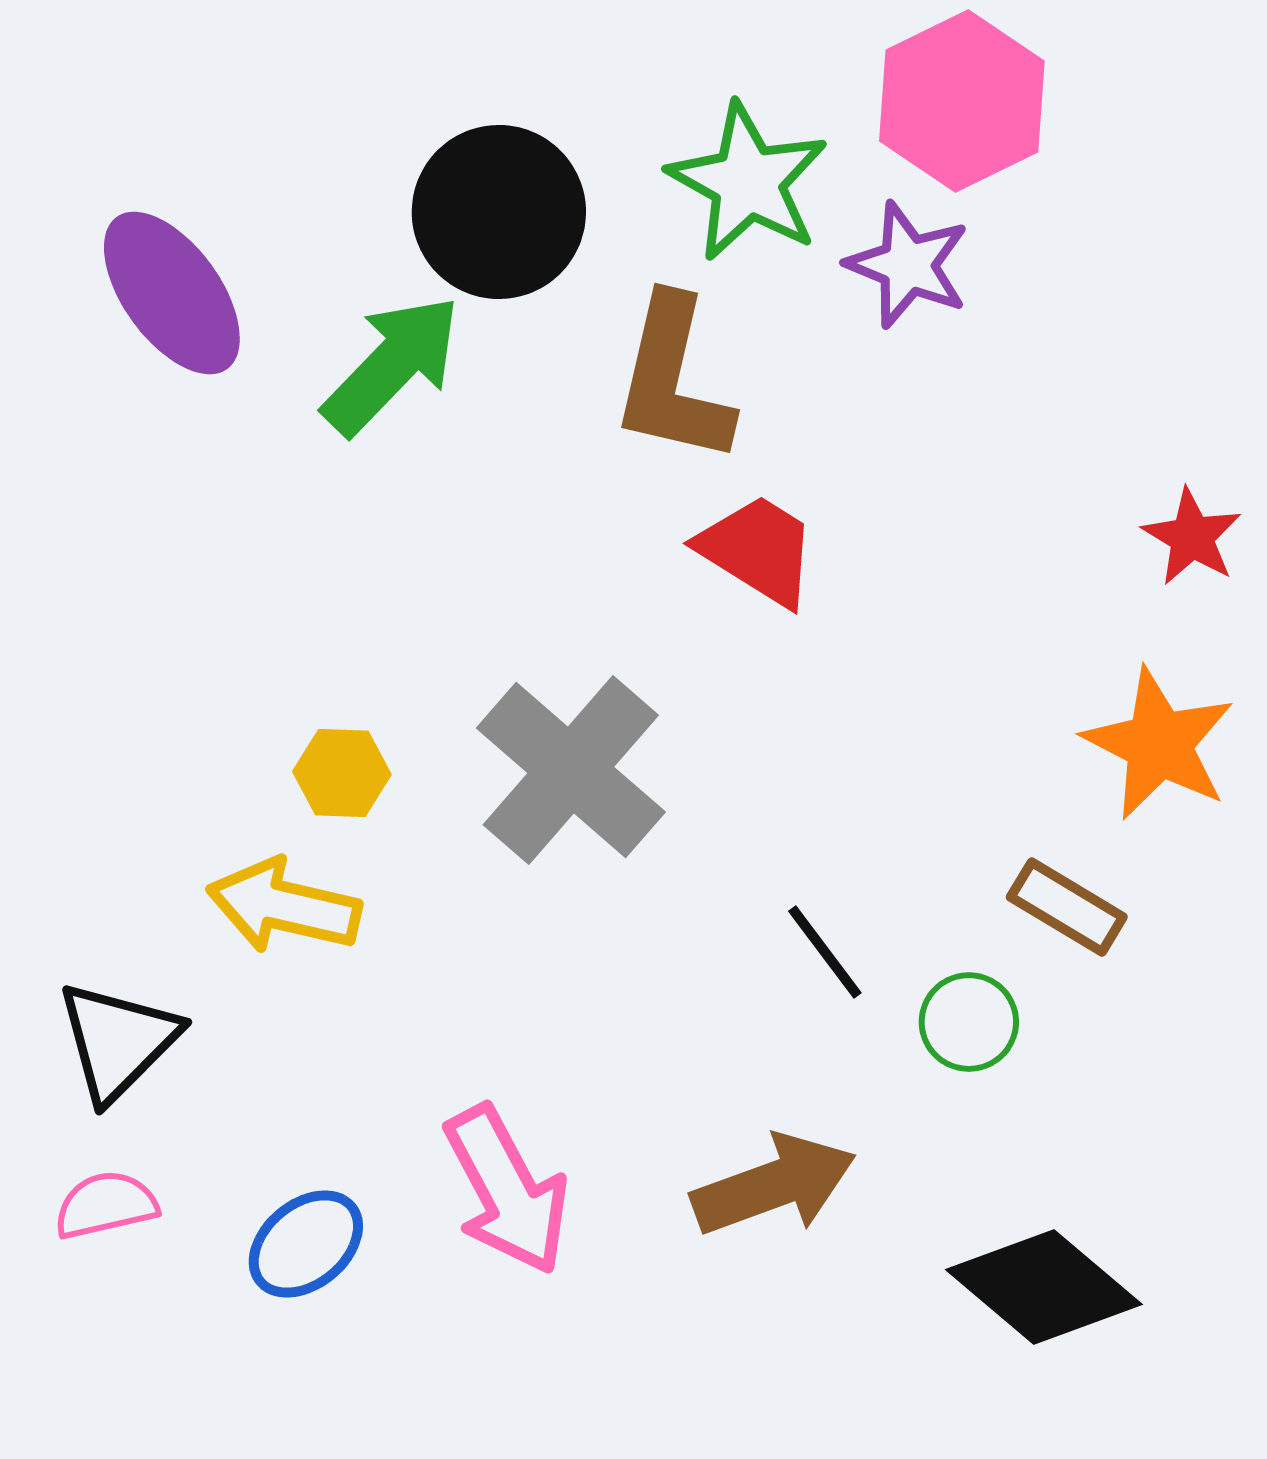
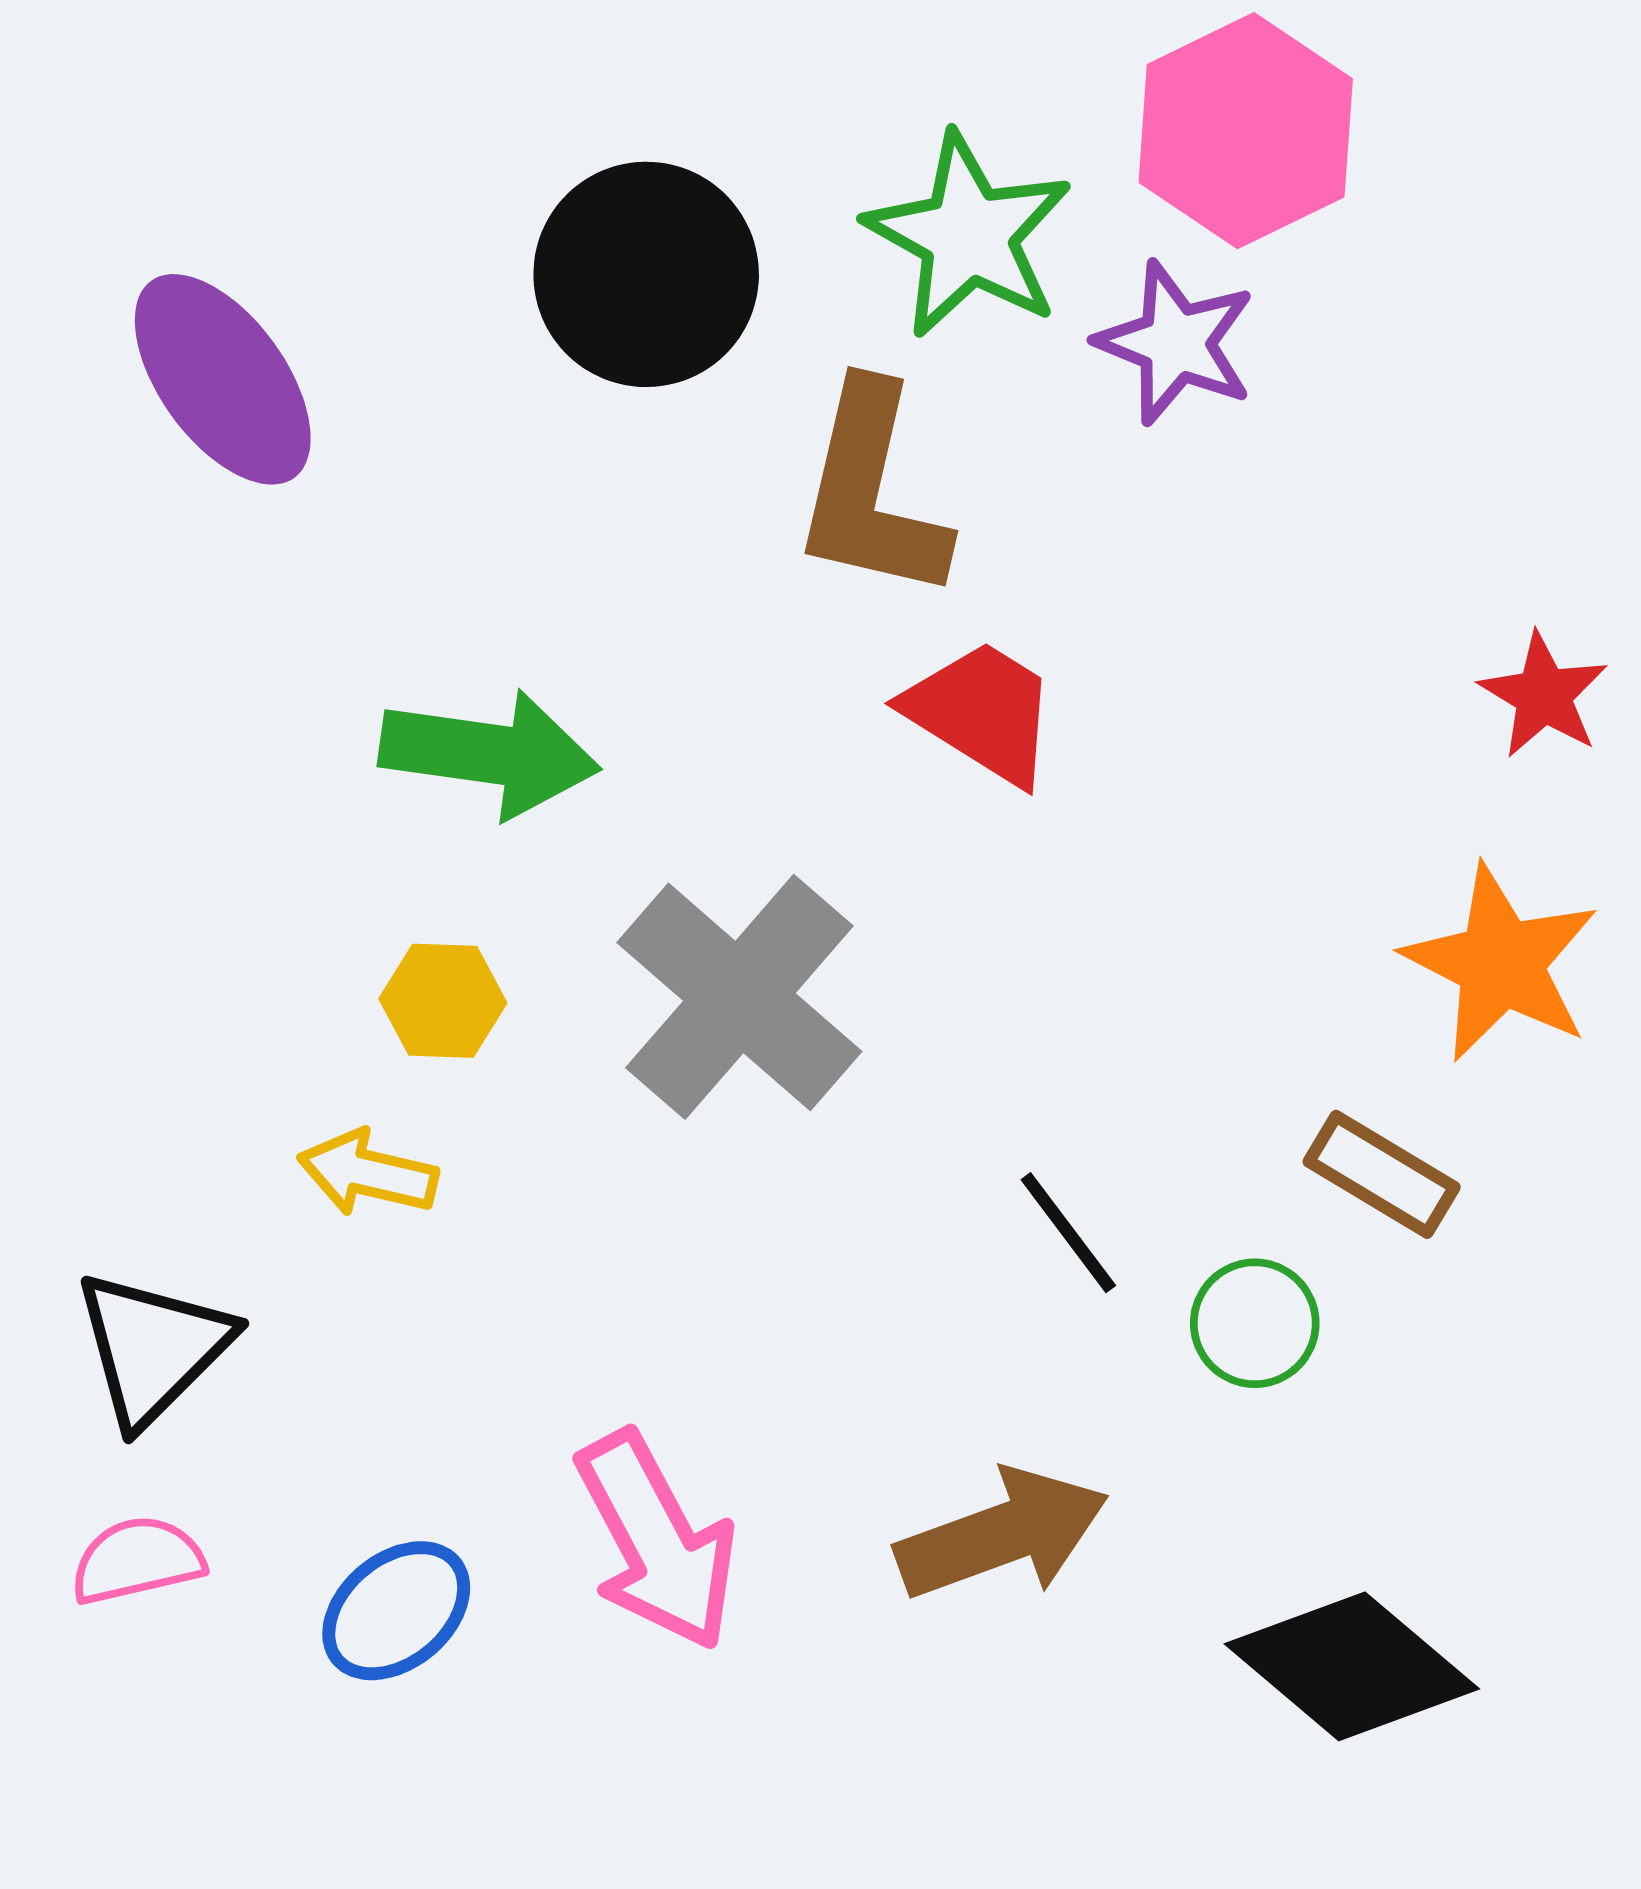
green arrow: (392, 365) -> (489, 754), moved, turned 54
yellow arrow: (284, 906) -> (368, 1173), size x0.7

